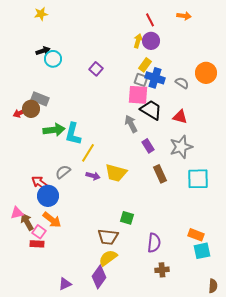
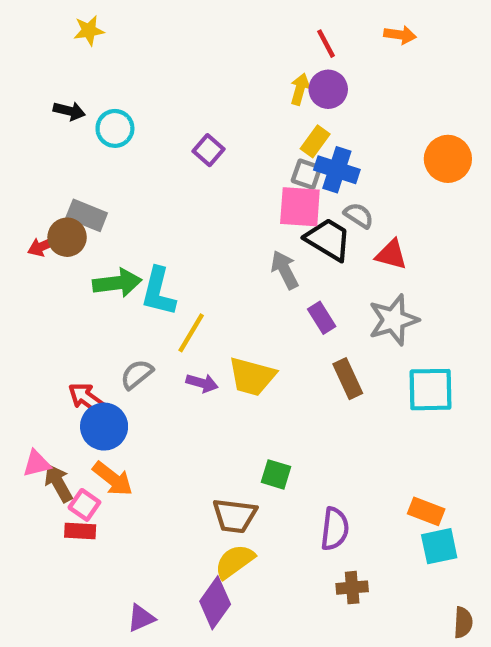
black arrow: (43, 51) -> (69, 111), moved, turned 32
gray semicircle: (182, 83) -> (359, 215), moved

